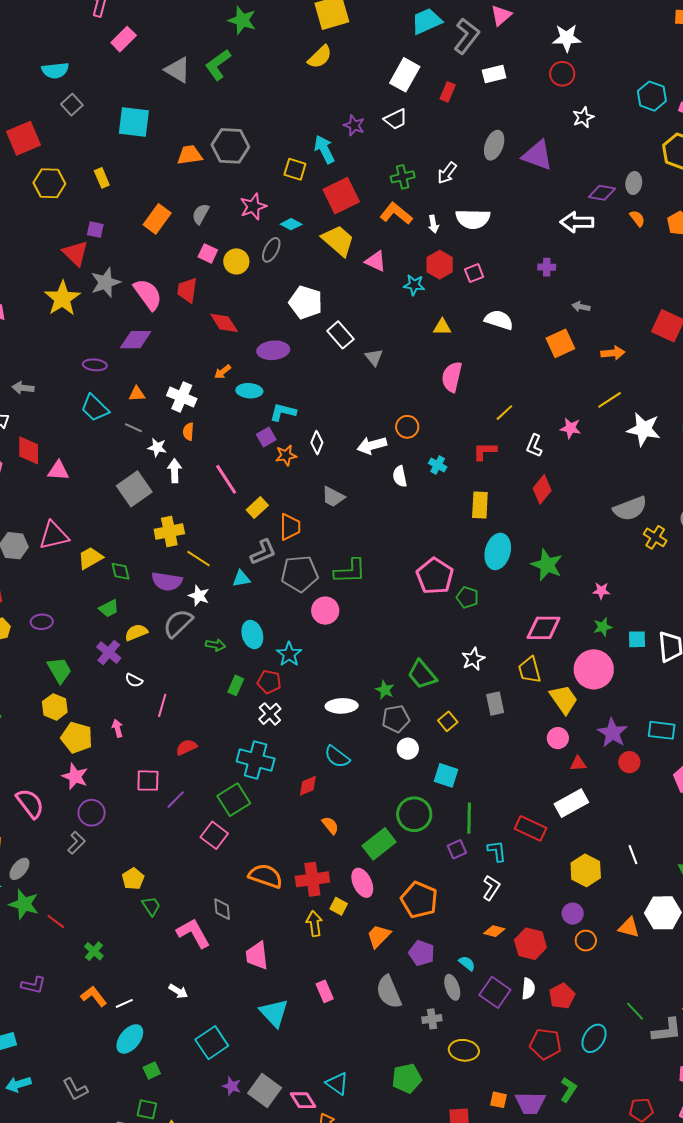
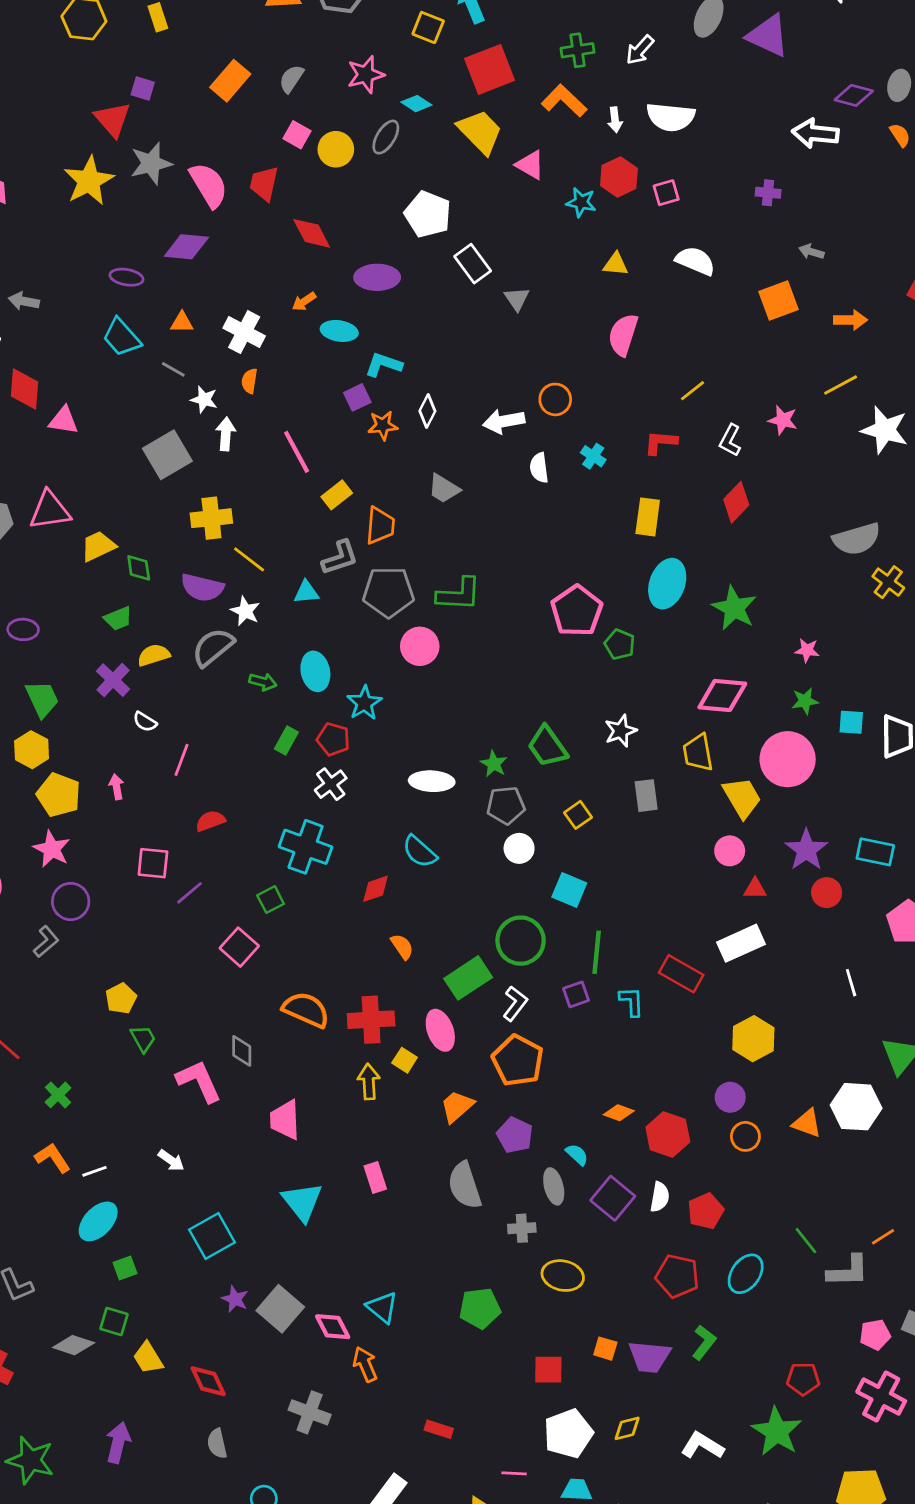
green square: (234, 800) -> (271, 900), size x0.6
white line: (633, 855) -> (851, 983), moved
white L-shape: (491, 888) -> (515, 1004), moved

